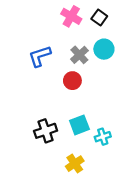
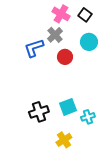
gray cross: (79, 55) -> (55, 35), moved
red circle: (72, 81) -> (65, 57), moved

